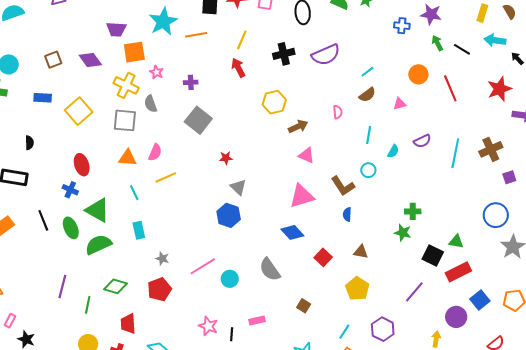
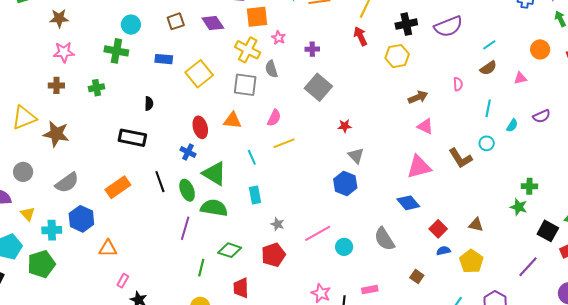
yellow hexagon: (274, 102) -> (397, 56), moved
orange triangle: (127, 158) -> (232, 120), moved
blue semicircle: (347, 214) -> (443, 251), moved, turned 72
green semicircle: (98, 245) -> (214, 208), turned 32
purple line: (62, 286) -> (185, 228), moved

